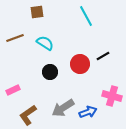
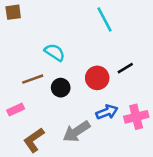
brown square: (37, 12) -> (13, 12), moved
brown line: (15, 38) -> (33, 79), moved
pink cross: (112, 96) -> (136, 117), turned -30
blue arrow: (88, 112) -> (107, 112), moved

